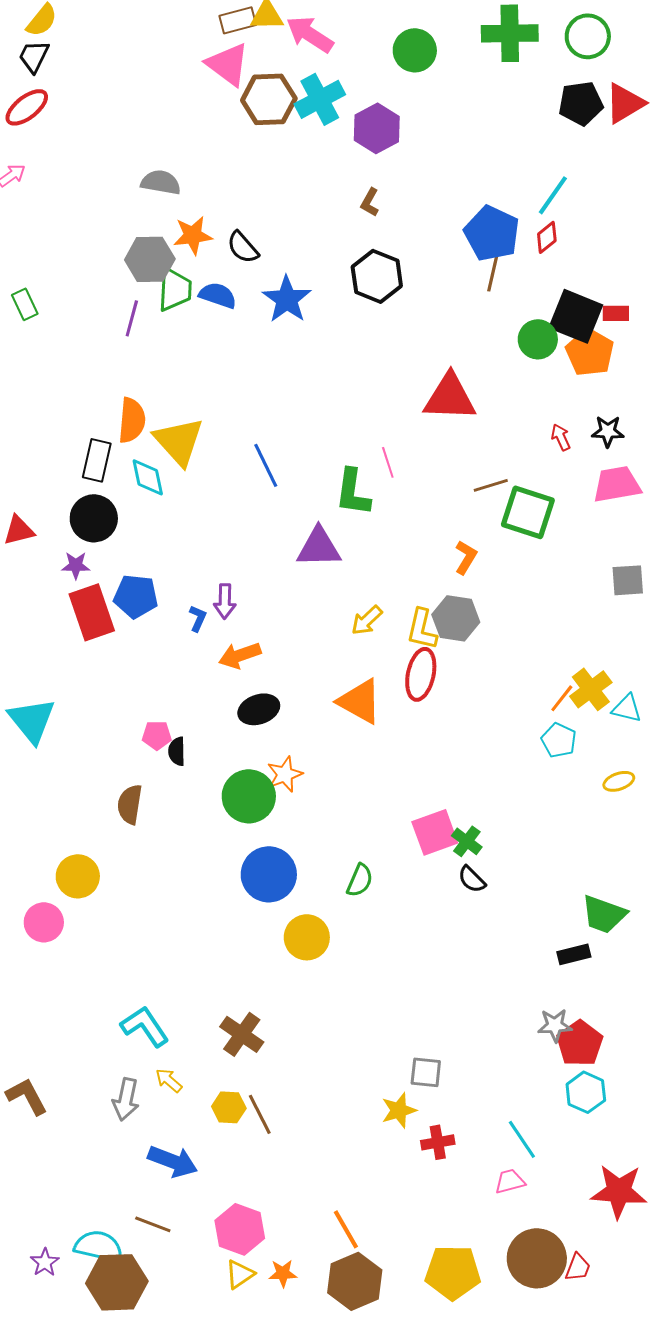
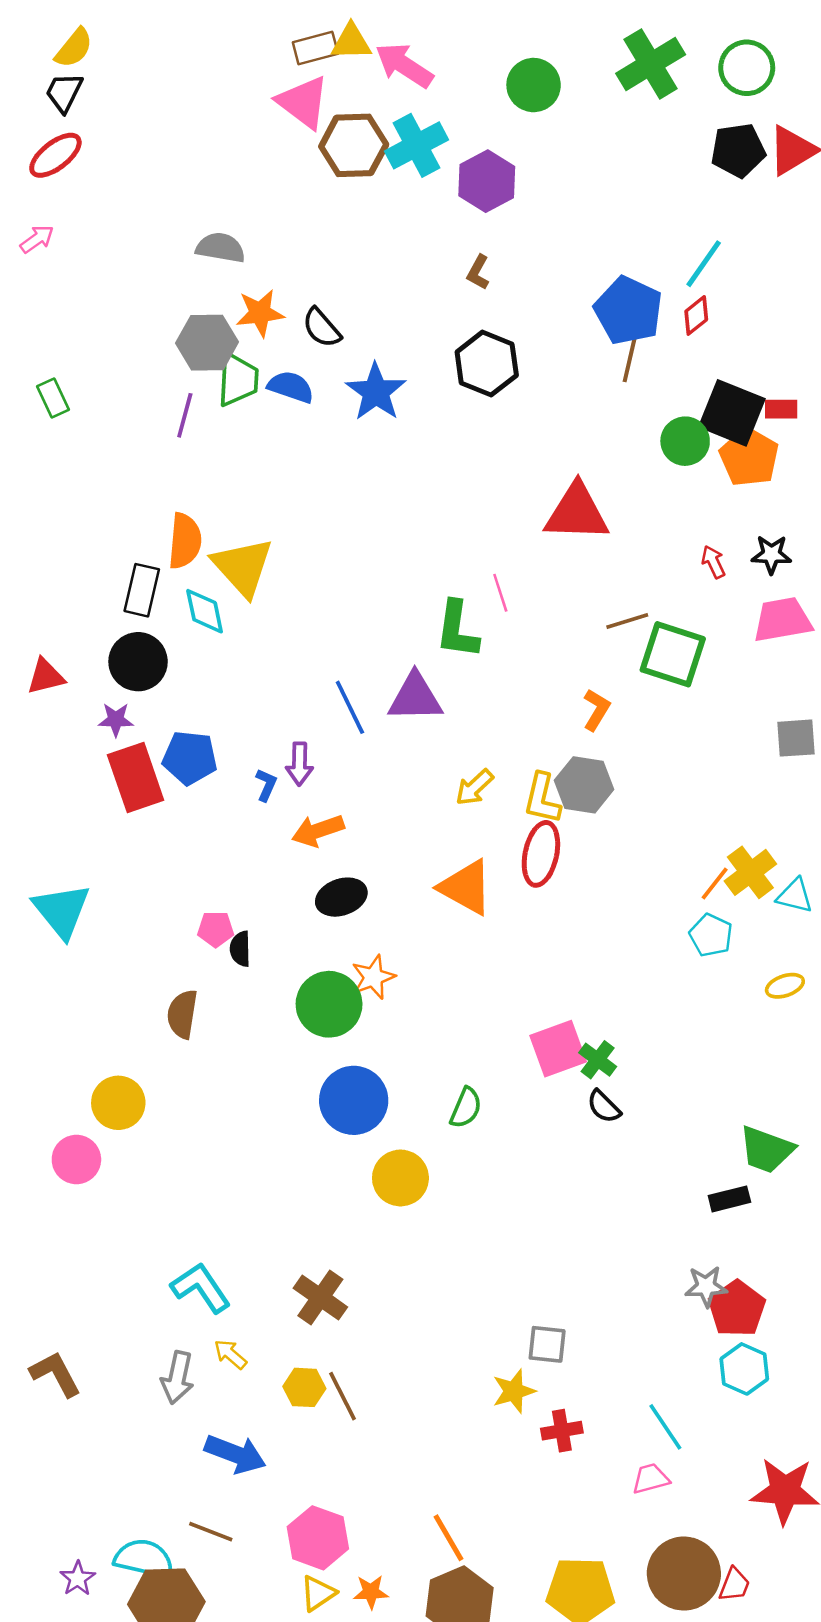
green cross: (510, 33) -> (651, 64), turned -30
blue line: (266, 465) -> (350, 707), moved

